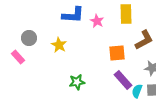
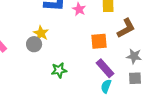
gray circle: (29, 38) -> (34, 44), moved
cyan semicircle: (137, 91) -> (106, 86), moved

